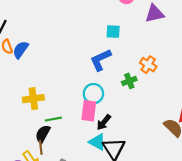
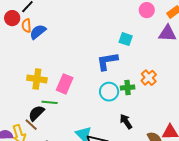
cyan circle: (93, 94) -> (109, 92), moved
pink rectangle: (89, 111) -> (65, 84), moved
black arrow: (104, 122) -> (126, 122), moved, turned 91
brown line: (41, 147) -> (31, 125), turned -56

